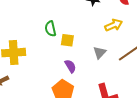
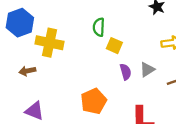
purple semicircle: (70, 66) -> (126, 72), moved

